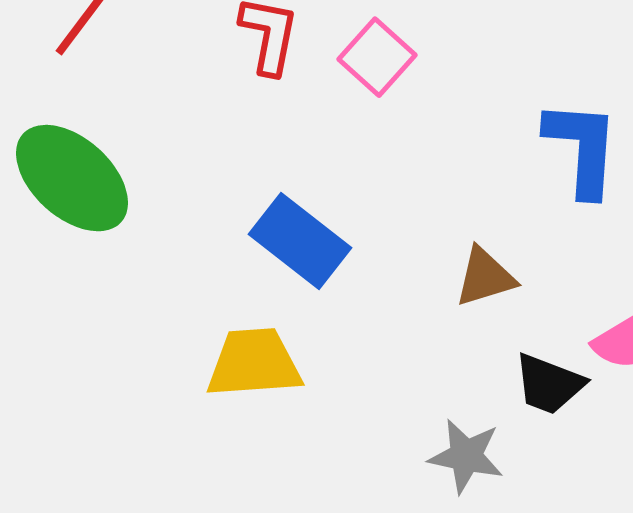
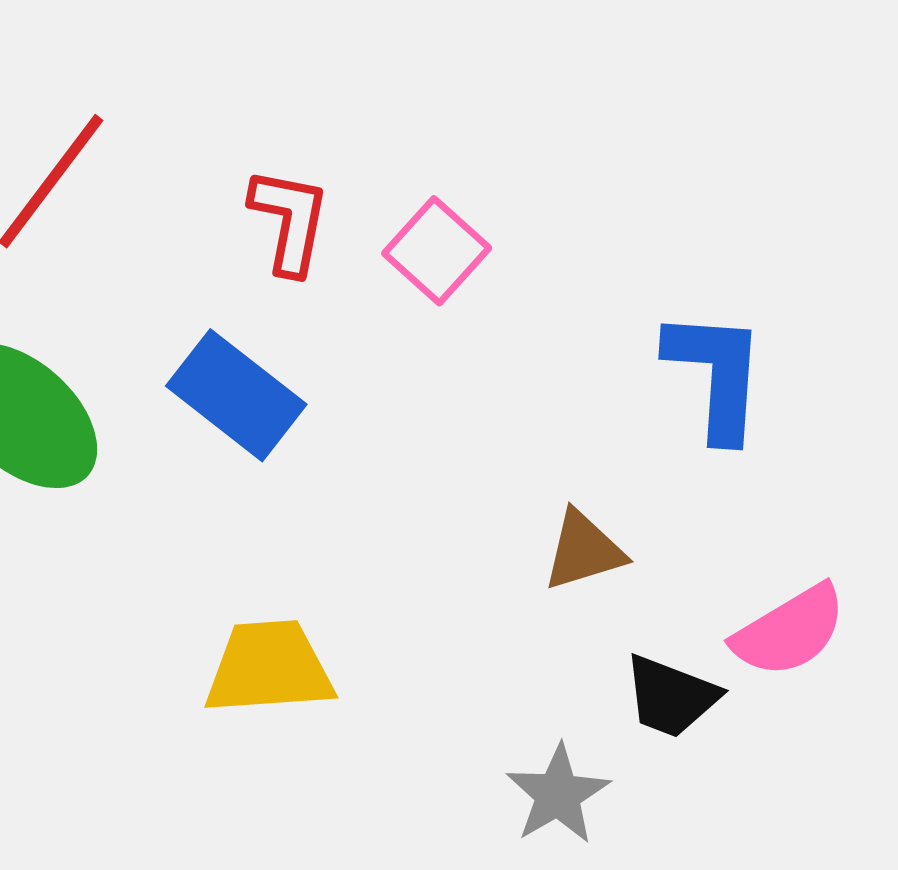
blue rectangle: (300, 241) -> (236, 395), moved
gray star: (466, 456) -> (558, 794), turned 30

